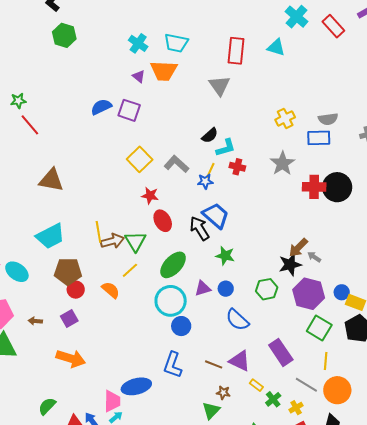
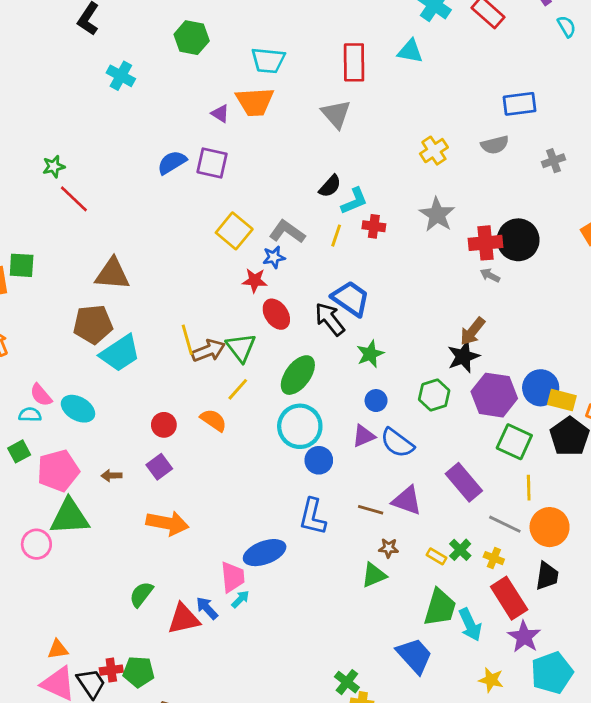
green hexagon: (64, 35) -> (192, 38), moved
cyan cross: (138, 43) -> (121, 76), moved
blue rectangle: (319, 138) -> (520, 104), moved
blue star: (205, 181) -> (274, 257), moved
green star: (225, 256) -> (370, 354), turned -30
gray arrow: (314, 257) -> (490, 275), moved
brown pentagon: (68, 271) -> (93, 324), moved
purple triangle: (203, 288) -> (364, 436), moved
blue circle: (342, 292) -> (541, 388), size x1.6
yellow rectangle: (256, 385) -> (437, 556), moved
yellow cross: (296, 408) -> (494, 558), turned -32
green triangle: (211, 410) -> (374, 575), turned 30

